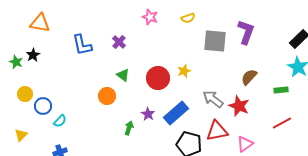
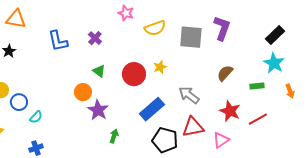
yellow semicircle: (188, 18) -> (155, 28), moved, size x1.5
red star: (239, 106) -> (230, 111), moved
purple star: (148, 114) -> (98, 110), moved, size x1.5
green arrow: (129, 128) -> (114, 136), moved

